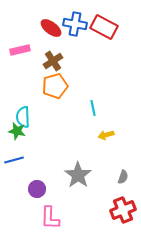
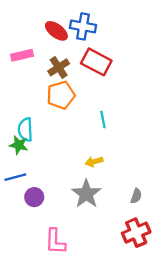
red rectangle: (104, 27) -> (96, 62), moved
yellow arrow: (106, 135) -> (94, 162), moved
purple circle: (37, 189) -> (34, 197), moved

